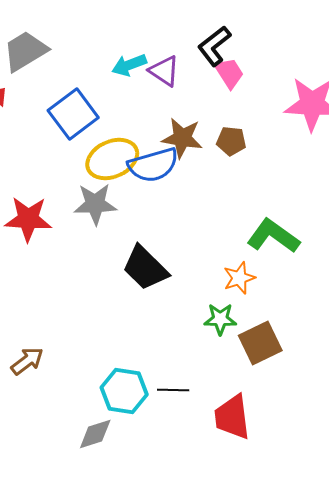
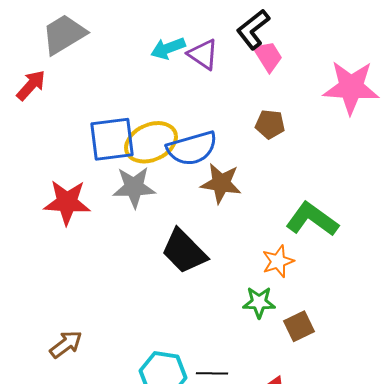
blue square: (73, 114) -> (112, 139), moved, turned 30
brown star: (182, 138) -> (221, 183), moved
brown square: (260, 343) -> (299, 326), size x0.7

